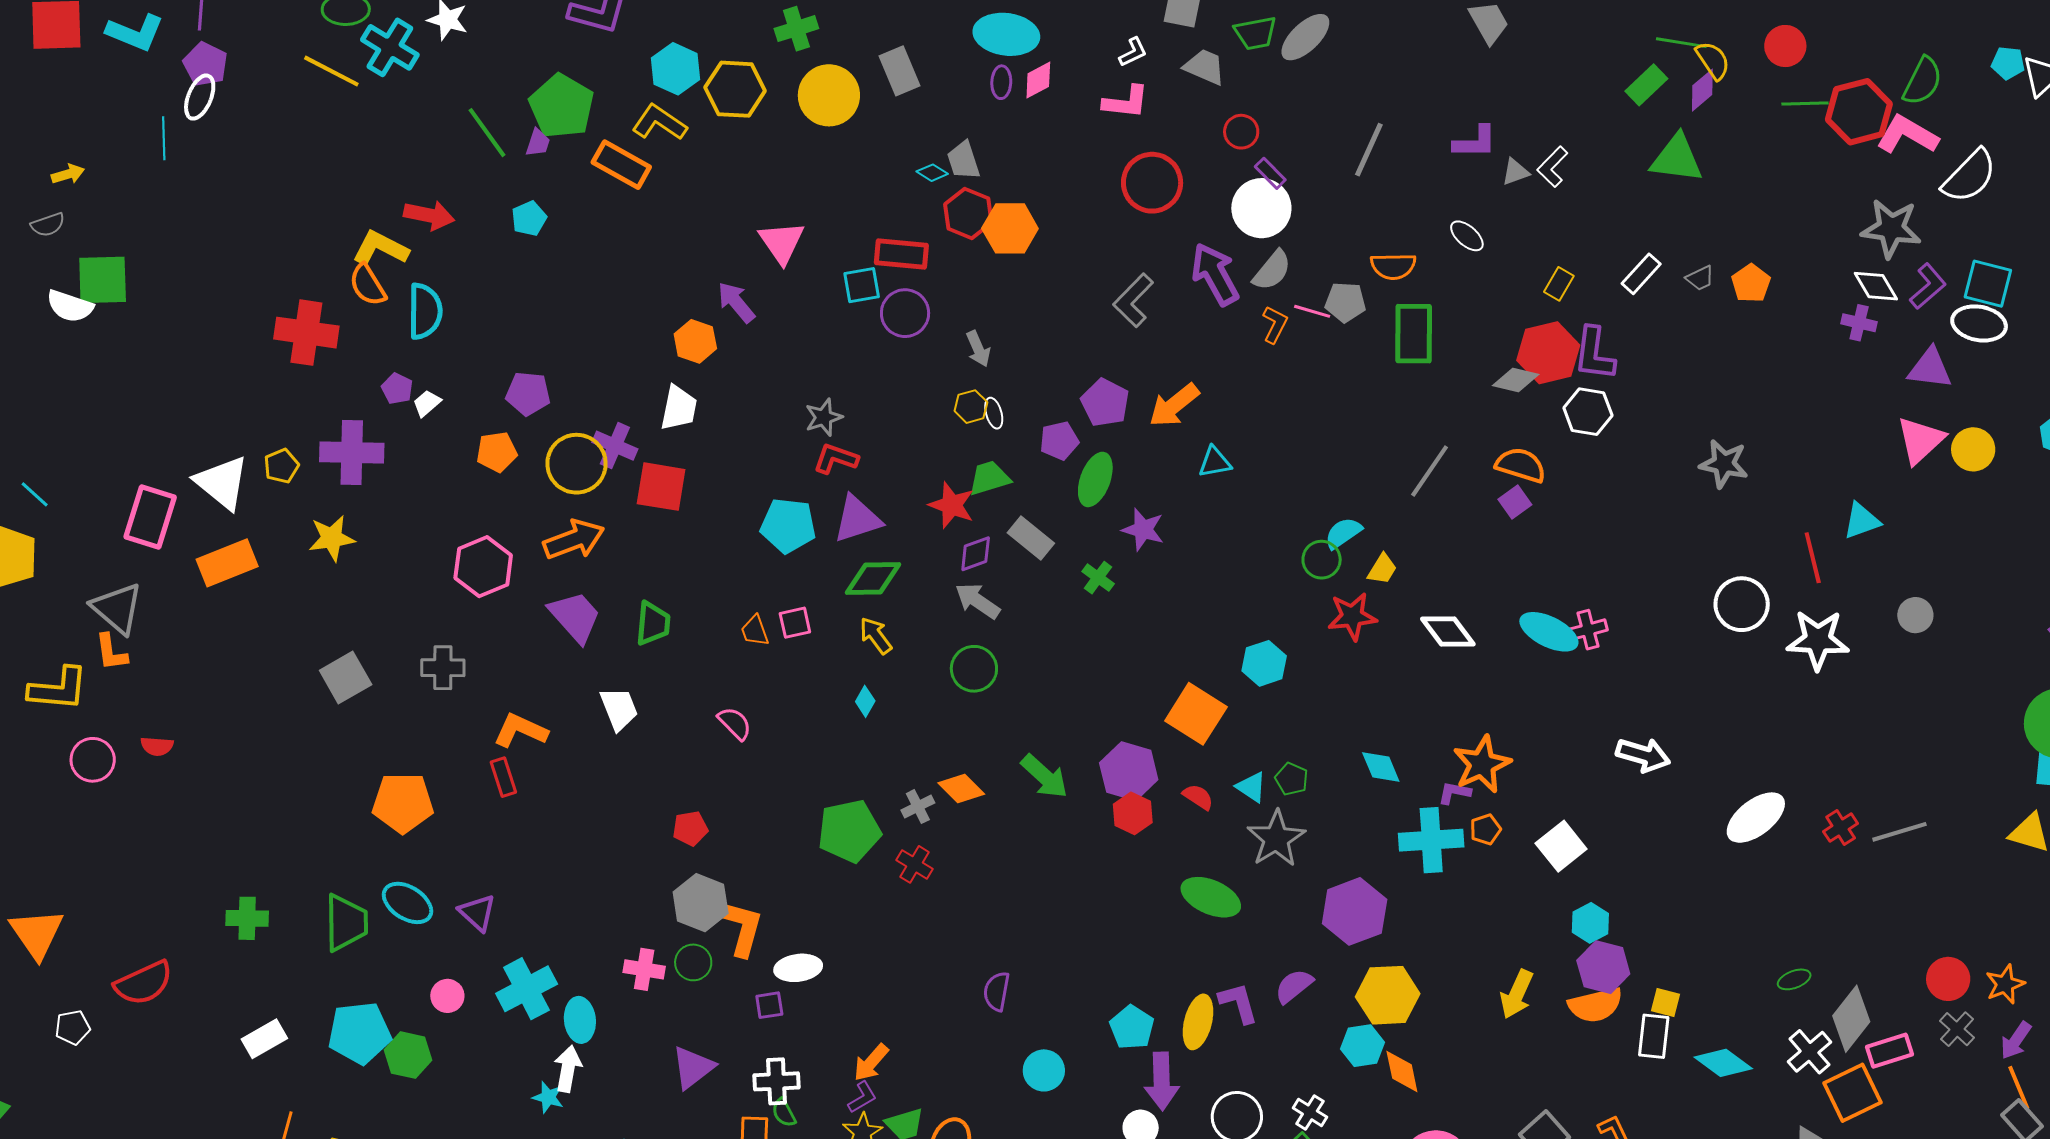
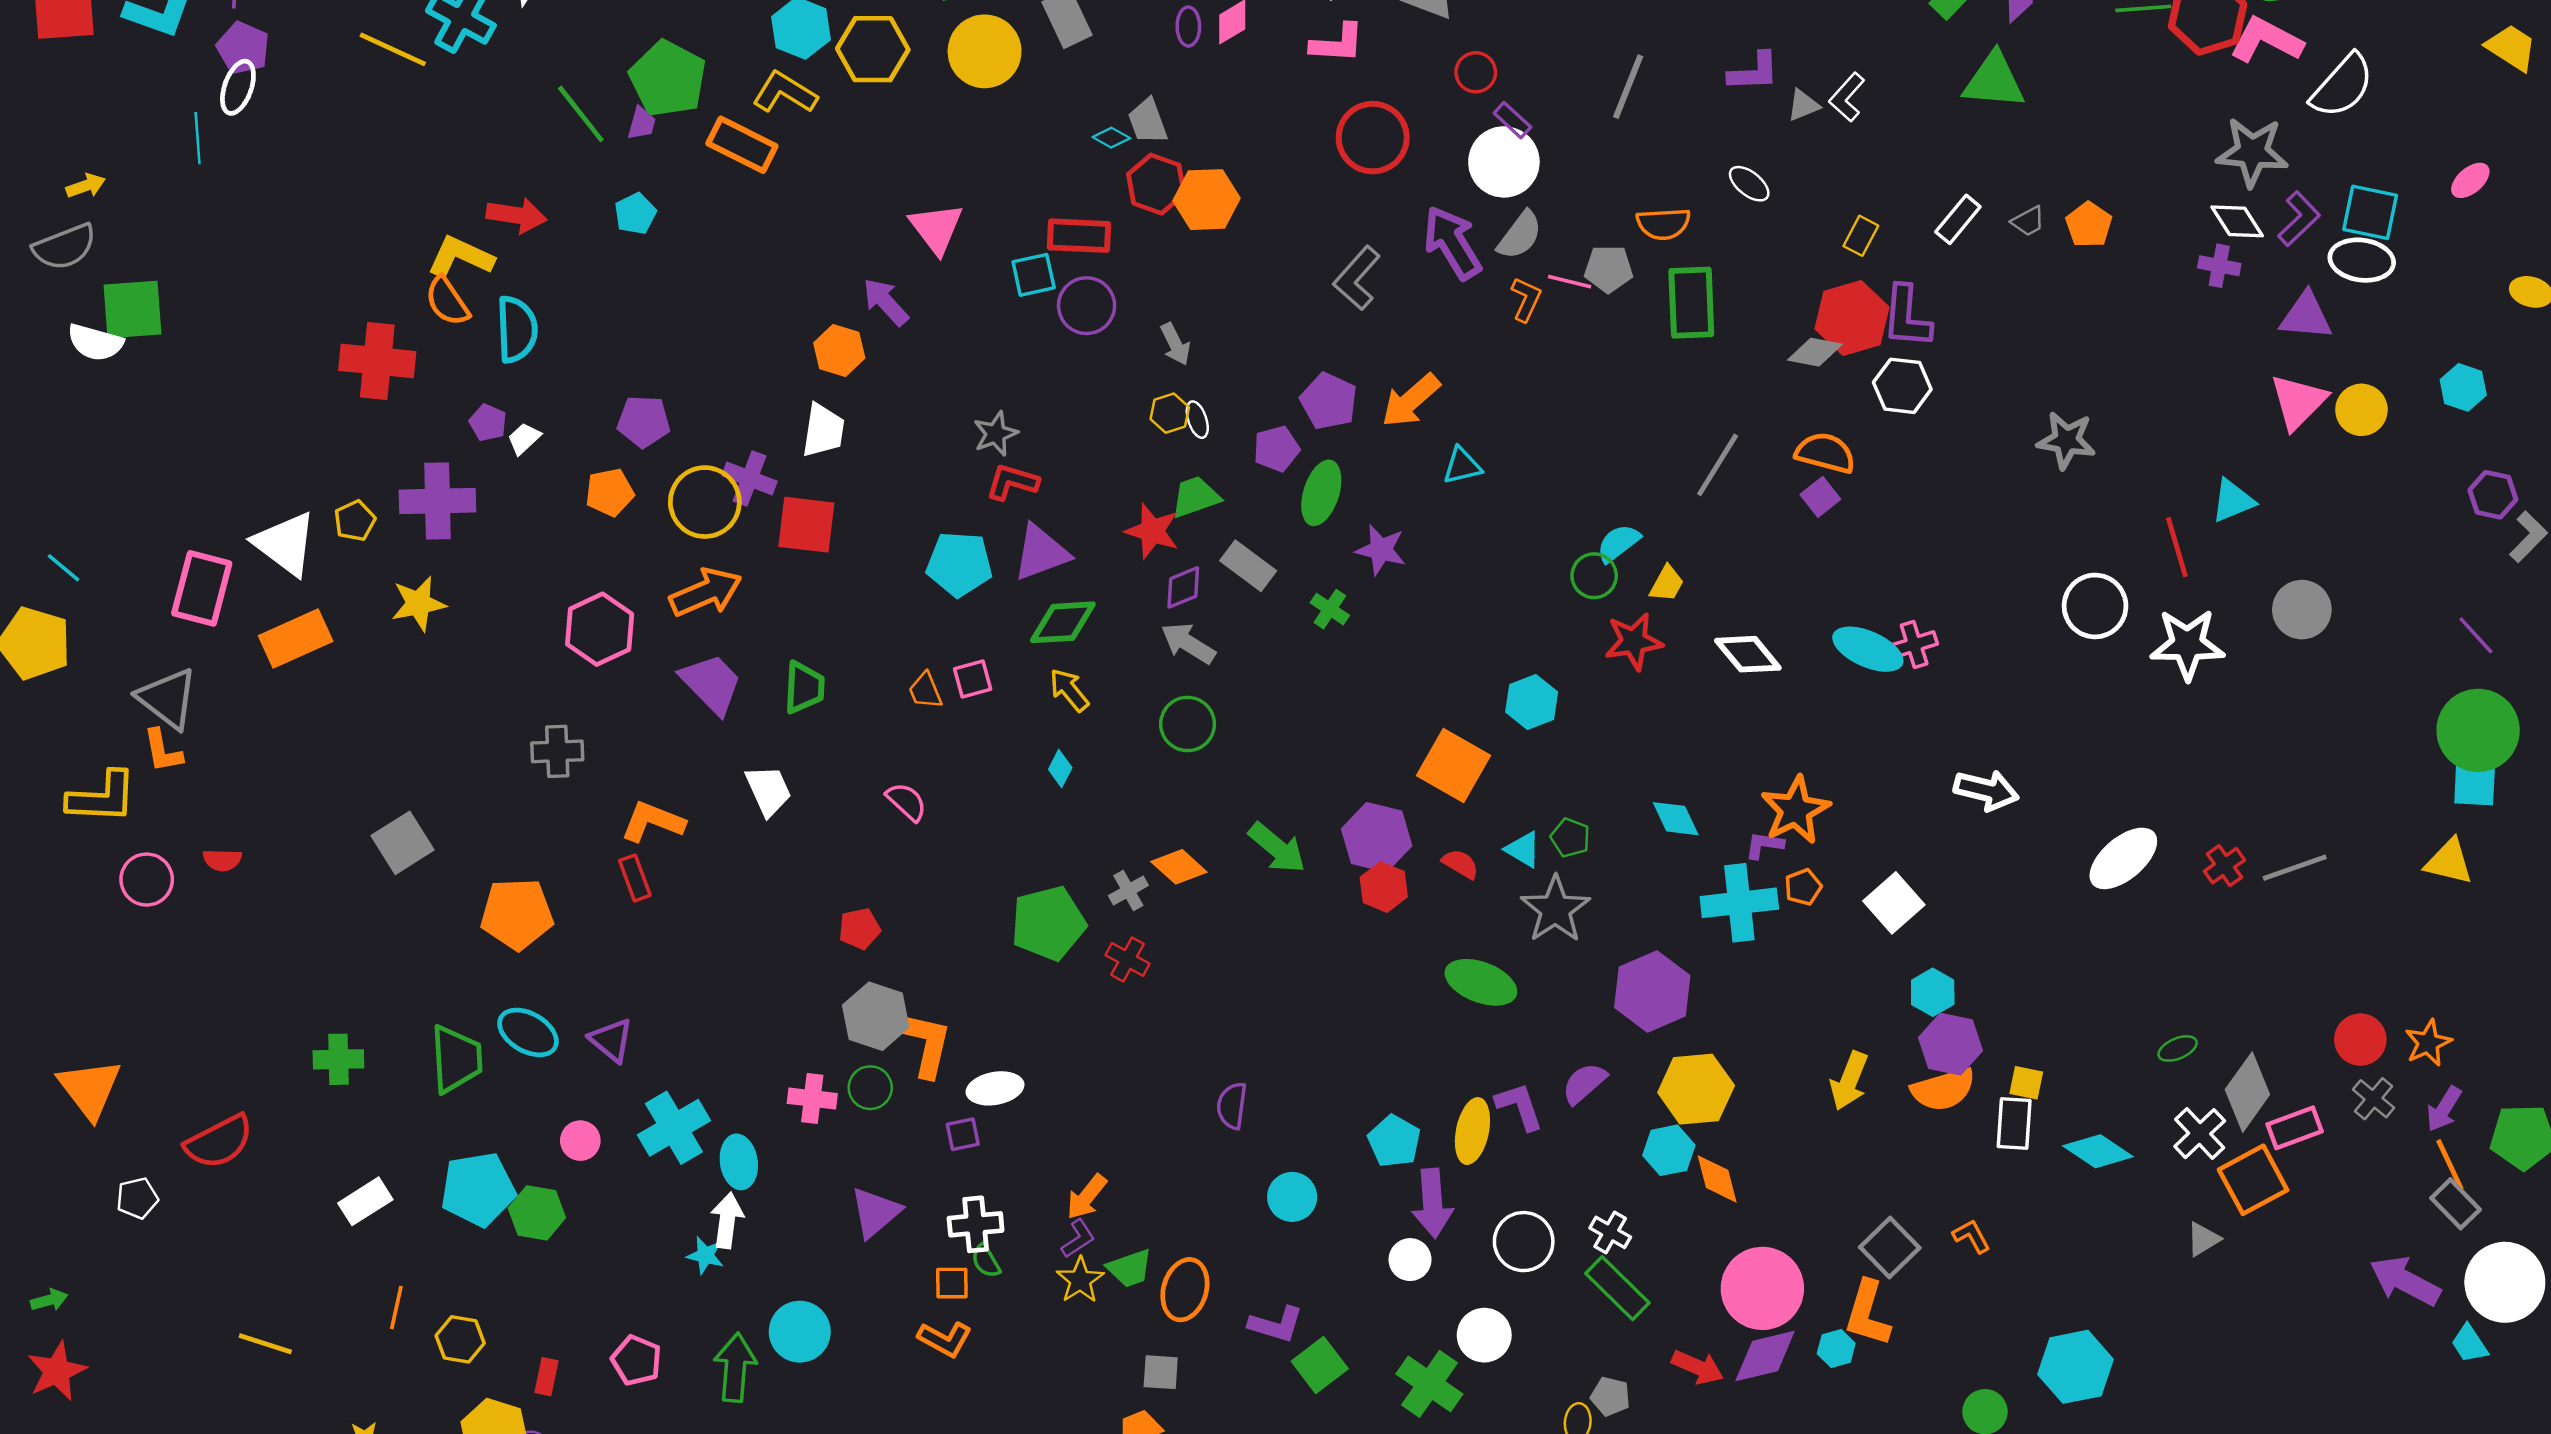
gray semicircle: (48, 225) -> (65, 247), size x1.6
gray circle: (1915, 615) -> (2302, 610), size x1.4
gray square: (346, 678) -> (402, 843), moved

